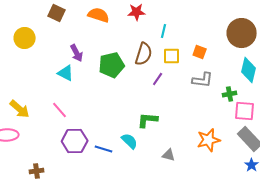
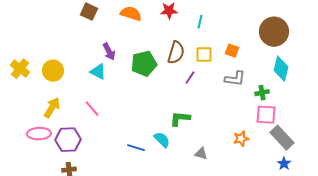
cyan line: (164, 31) -> (200, 22), moved
yellow circle: (25, 38) -> (53, 71), moved
yellow arrow: (20, 109) -> (52, 108), turned -100
pink square: (245, 111) -> (266, 115), moved
orange star: (209, 140) -> (241, 139), size x0.7
purple hexagon: (75, 141) -> (68, 140), moved

